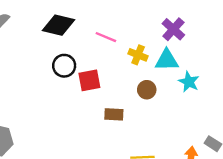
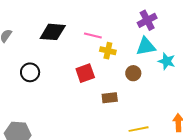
purple cross: (173, 29) -> (147, 20), turned 30
yellow cross: (138, 55) -> (108, 51), moved
black circle: (64, 66) -> (30, 72), moved

